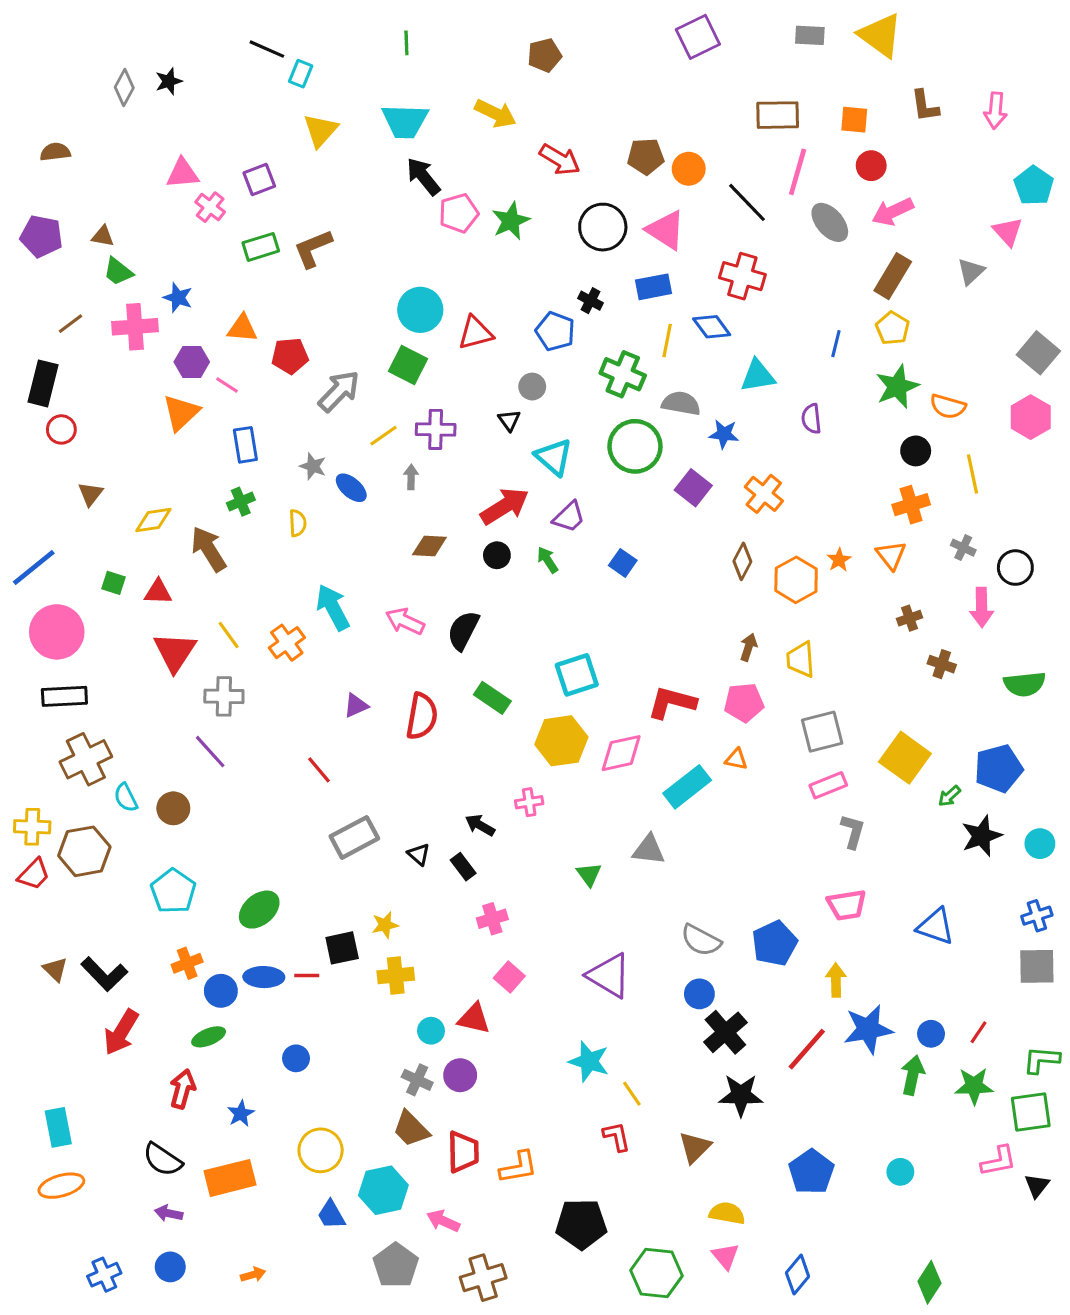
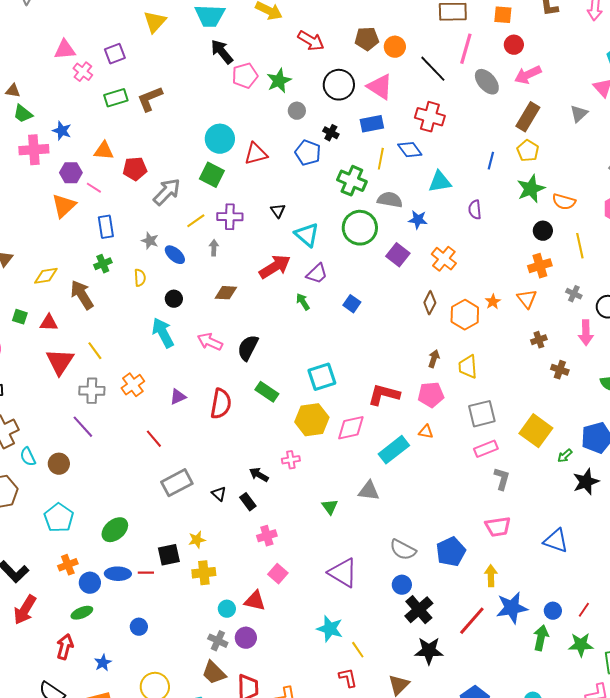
gray circle: (532, 387) -> (297, 111), moved
black circle: (497, 555) -> (174, 299), moved
orange cross: (287, 643) -> (133, 385), moved

